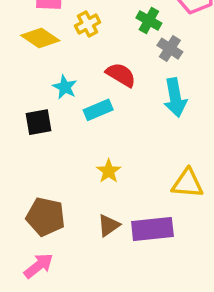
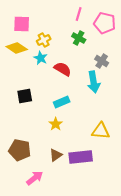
gray cross: (170, 49) -> (102, 61), moved
cyan star: (65, 87) -> (41, 58), moved
cyan rectangle: (98, 110) -> (62, 102), moved
black square: (39, 122) -> (25, 96), moved
pink arrow: (39, 266) -> (35, 178), moved

